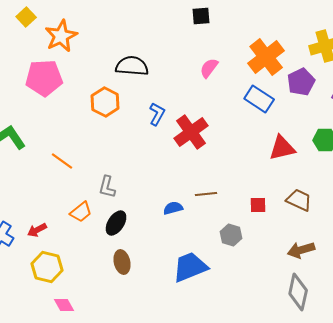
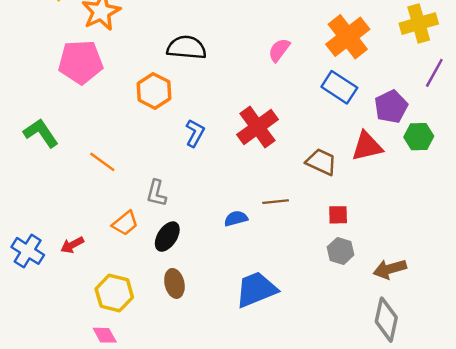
purple pentagon: (301, 82) -> (391, 107), moved
blue L-shape: (157, 114) -> (195, 133), moved
brown trapezoid: (299, 200) -> (321, 162), moved
gray hexagon: (231, 235) -> (341, 251), moved
yellow hexagon: (47, 267) -> (114, 293), moved

